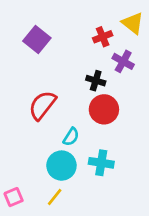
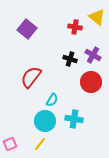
red cross: (103, 37) -> (75, 27), turned 32
purple cross: (123, 61) -> (93, 55), moved
red circle: (104, 109) -> (91, 82), moved

